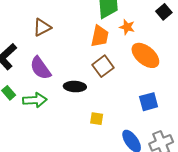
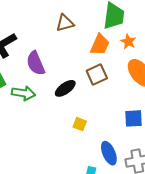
brown triangle: (42, 27) -> (65, 23), moved
black ellipse: (75, 87) -> (65, 88), turned -50

